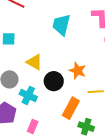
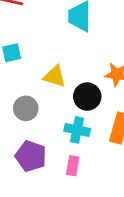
cyan cross: (28, 95) -> (77, 130), moved

